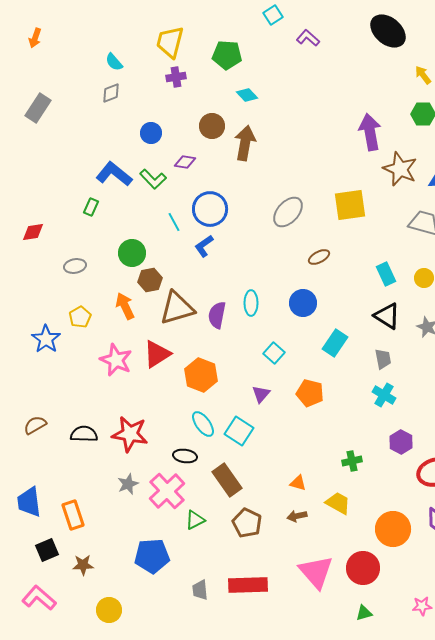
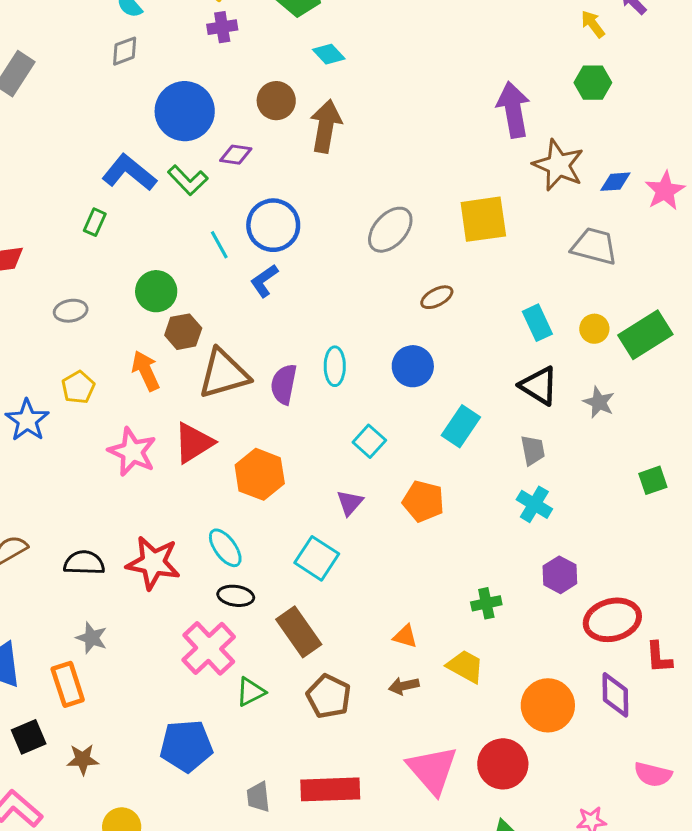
blue circle: (151, 133) -> (185, 111), size x1.8
cyan ellipse: (203, 424) -> (225, 548), moved
gray star: (128, 484) -> (92, 638), moved, turned -30

